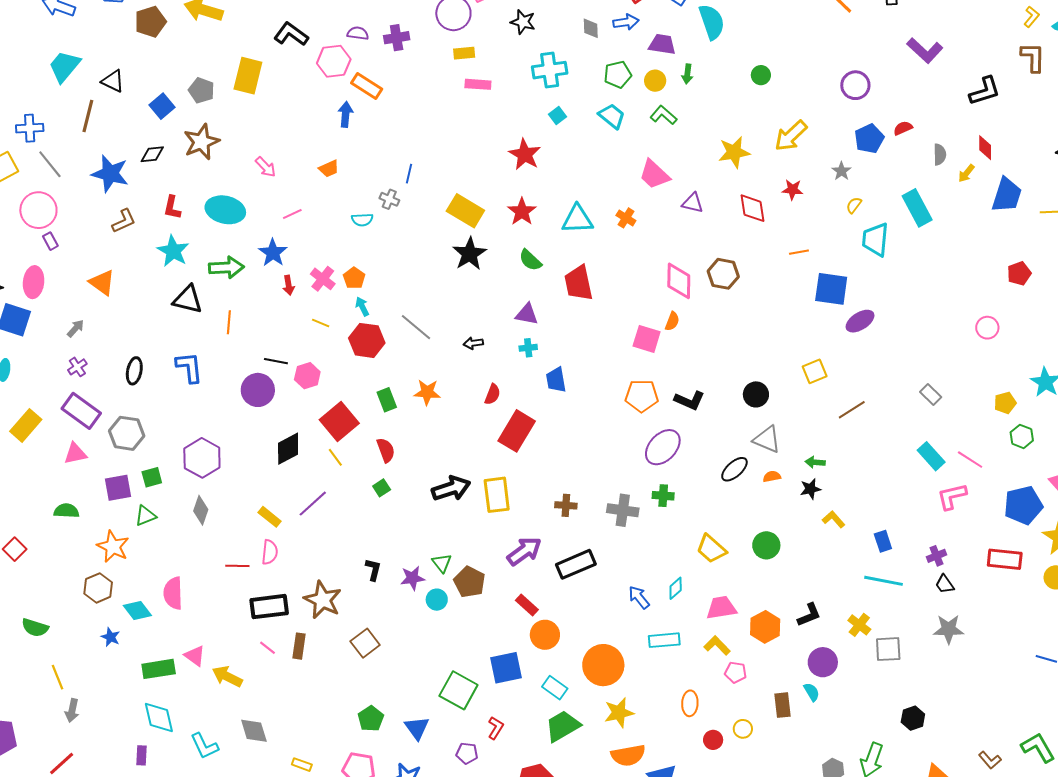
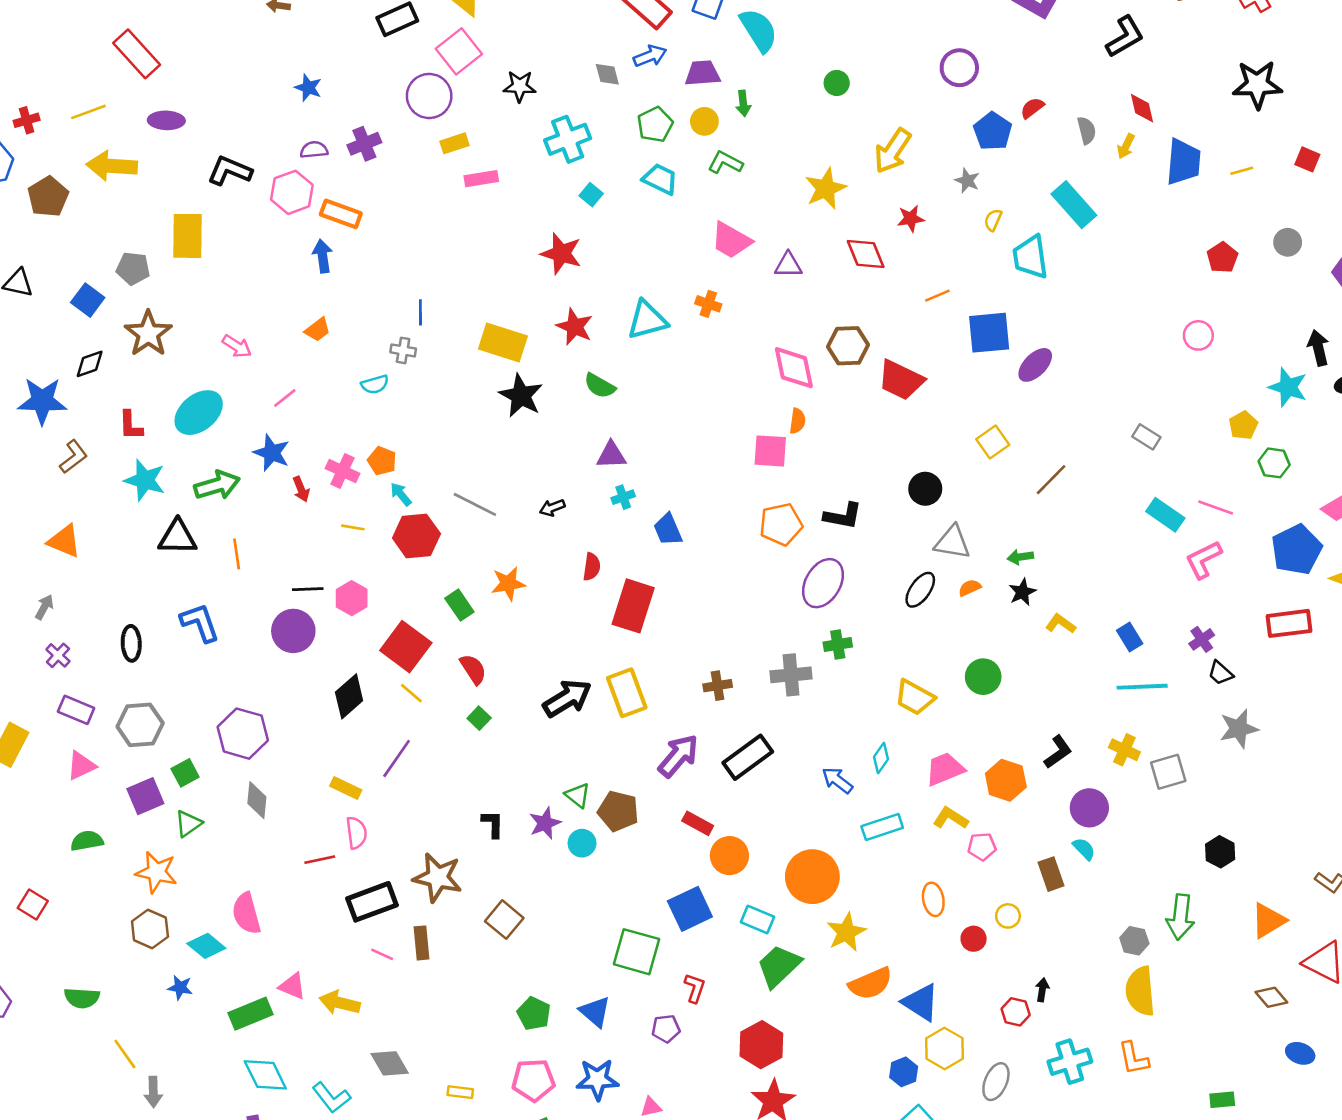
cyan ellipse: (225, 210) -> (199, 413), turned -39
red trapezoid: (579, 283) -> (901, 380), moved, turned -39
purple rectangle: (81, 411) -> (76, 710), size x0.7

